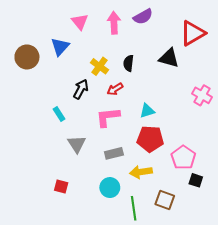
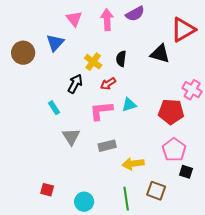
cyan triangle: (147, 111) -> (129, 105), moved
red pentagon: (150, 139) -> (171, 112), moved
red square: (61, 186) -> (47, 190), moved
cyan circle: (110, 188) -> (84, 202), moved

